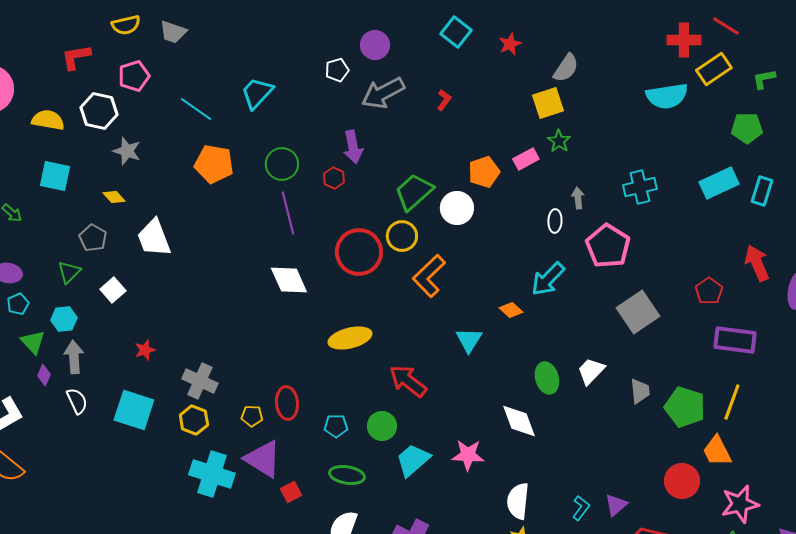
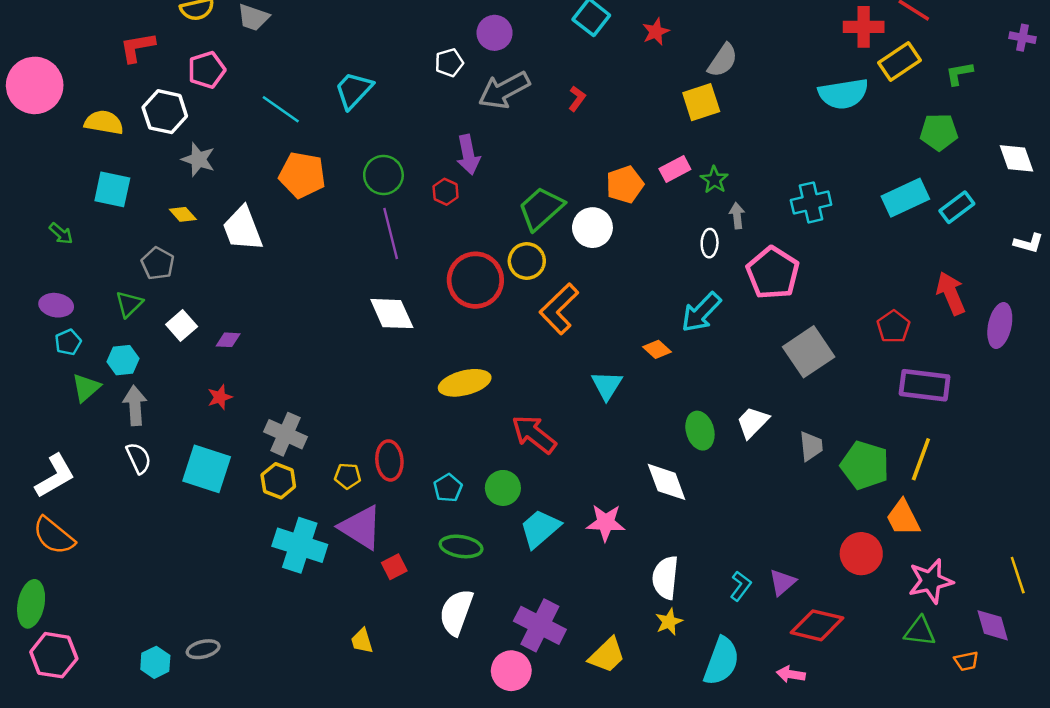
green star: (559, 141) -> (714, 180), moved
cyan rectangle: (762, 191) -> (957, 207), turned 36
white trapezoid: (154, 238) -> (242, 229), moved
green triangle: (33, 342) -> (86, 388), turned 32
purple diamond: (44, 375) -> (228, 340), moved, turned 70
cyan pentagon: (336, 426) -> (448, 488), turned -30

